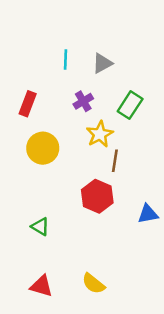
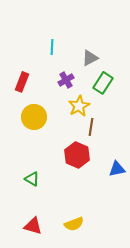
gray triangle: (102, 63) -> (90, 58), moved
yellow semicircle: (93, 284) -> (74, 224), turned -60

